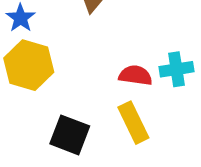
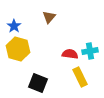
yellow rectangle: (133, 123) -> (80, 77), moved

